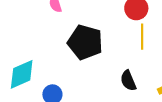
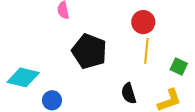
cyan diamond: (22, 74) -> (23, 77), turned 32

